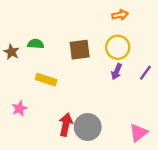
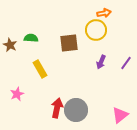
yellow circle: (118, 47) -> (96, 30), moved
yellow rectangle: (46, 80) -> (40, 69), turned 42

